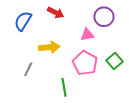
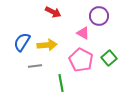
blue semicircle: (23, 21) -> (22, 42), moved
pink triangle: (87, 35) -> (83, 33), turned 40
gray line: (28, 69) -> (35, 66), moved, turned 56

